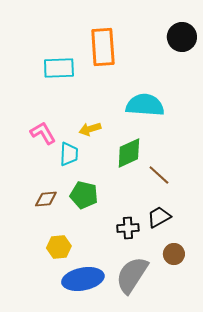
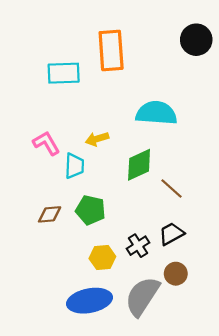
black cross: (128, 228) -> (138, 246), turned -30
yellow hexagon: (59, 247) -> (102, 257), moved
brown circle: (174, 254) -> (176, 274), moved

